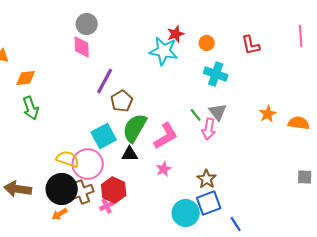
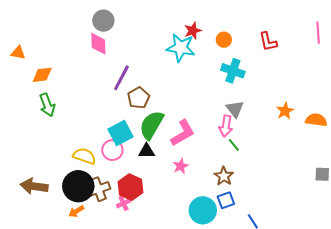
green line: (196, 115) -> (234, 145), moved
pink circle: (88, 164) -> (112, 150), moved, size x0.7
blue square: (209, 203) -> (226, 200), size x0.7

